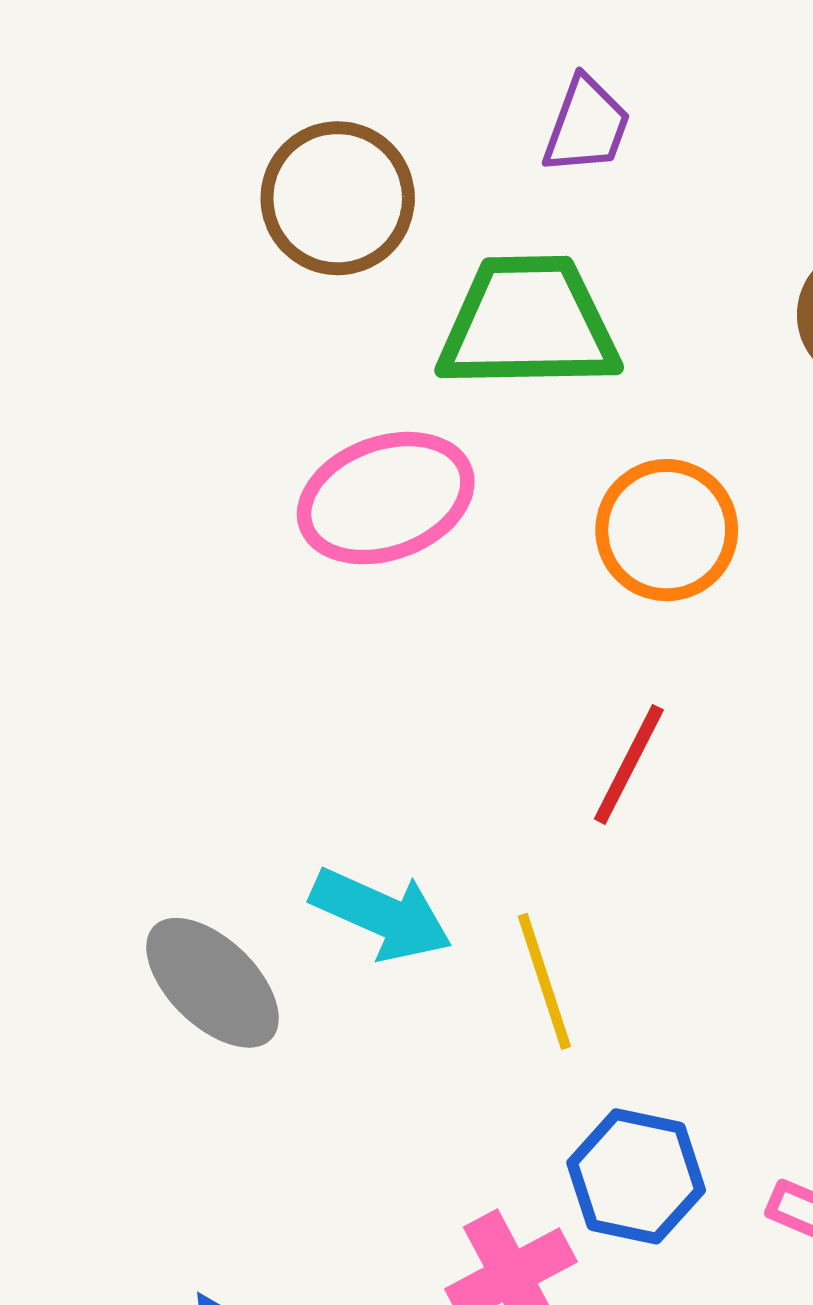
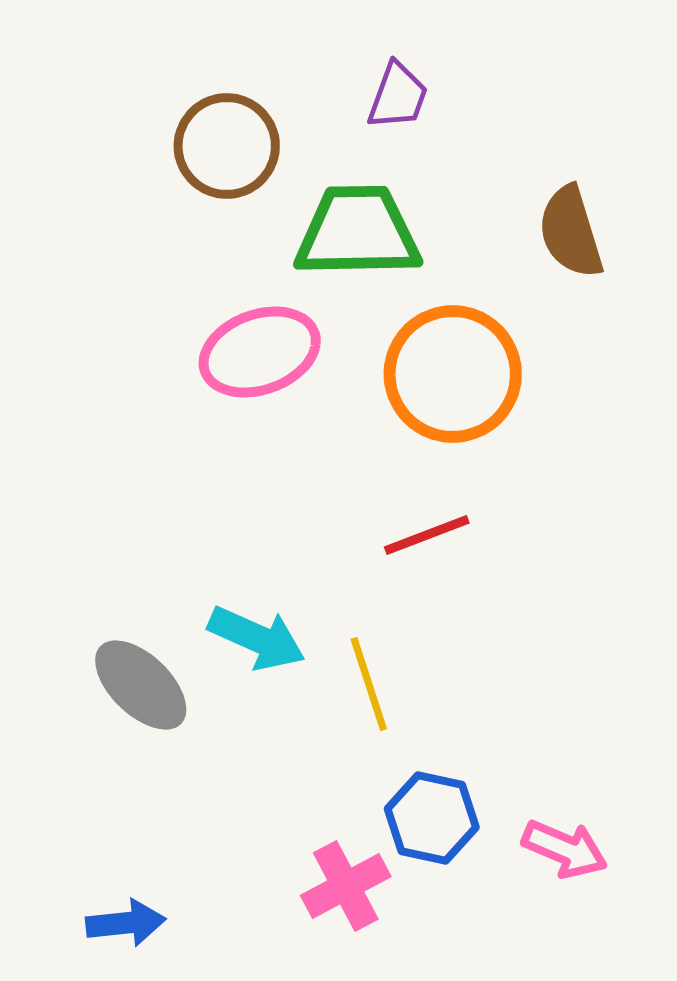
orange circle: (667, 530) -> (453, 374), size x1.4
red line: (629, 764) -> (427, 535), turned 42

